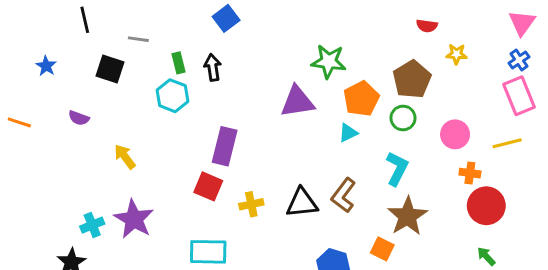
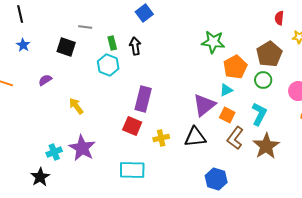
black line: (85, 20) -> (20, 14), moved
red semicircle: (427, 26) -> (279, 18), turned 88
purple triangle: (297, 102) -> (204, 105), moved, turned -30
purple semicircle: (79, 118) -> (45, 80), turned 128
brown L-shape: (344, 195) -> (235, 138), moved
orange square: (382, 249) -> (227, 115), moved

